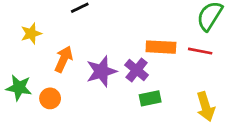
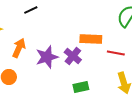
red line: (200, 51) -> (116, 53), moved
green rectangle: (150, 98) -> (81, 87), moved

